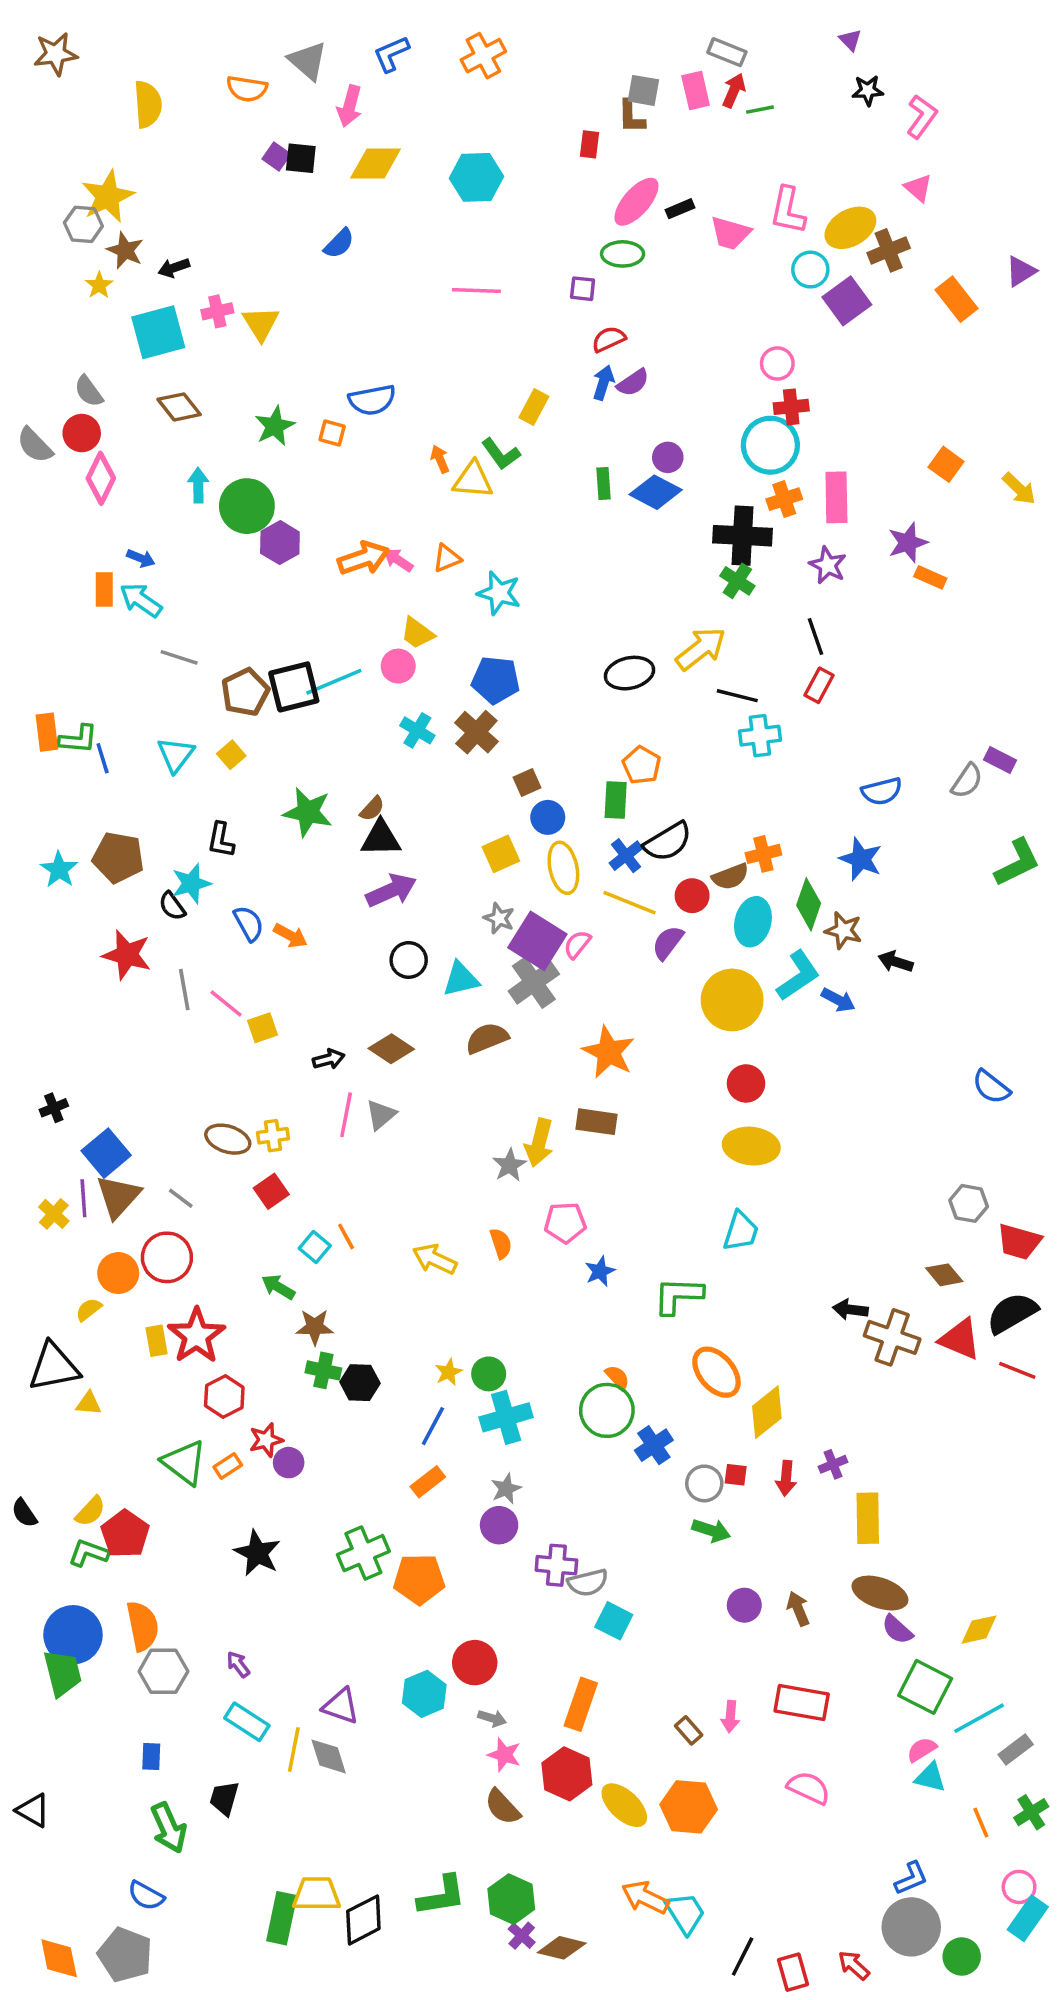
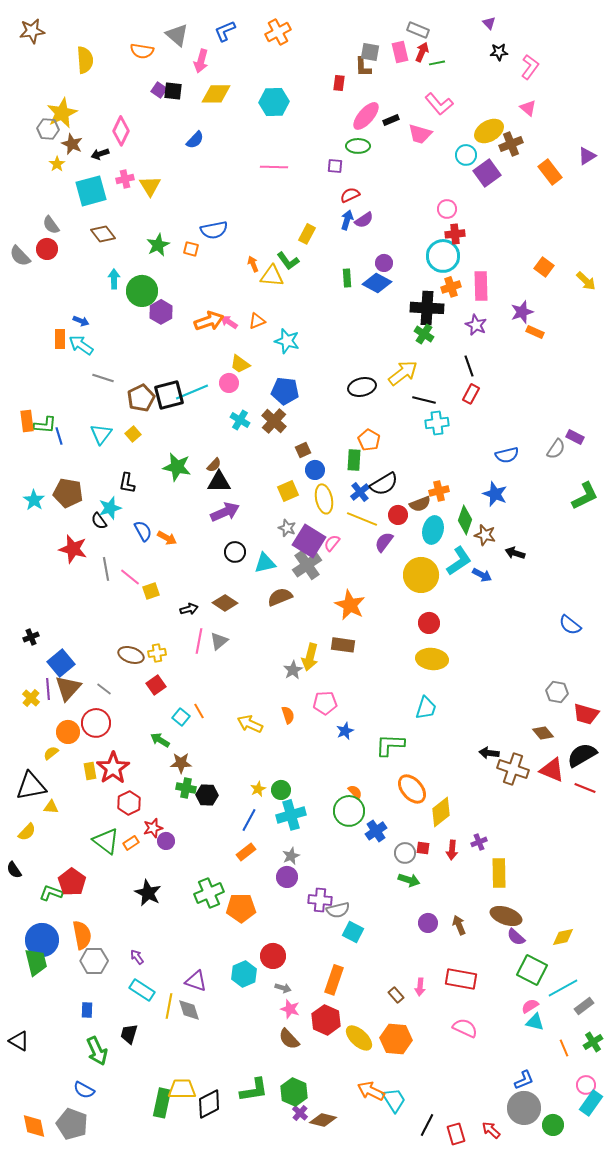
pink L-shape: (788, 210) -> (439, 104), moved, turned -52
pink diamond: (101, 478) -> (121, 131), moved
yellow semicircle: (90, 1511) -> (27, 832), moved

